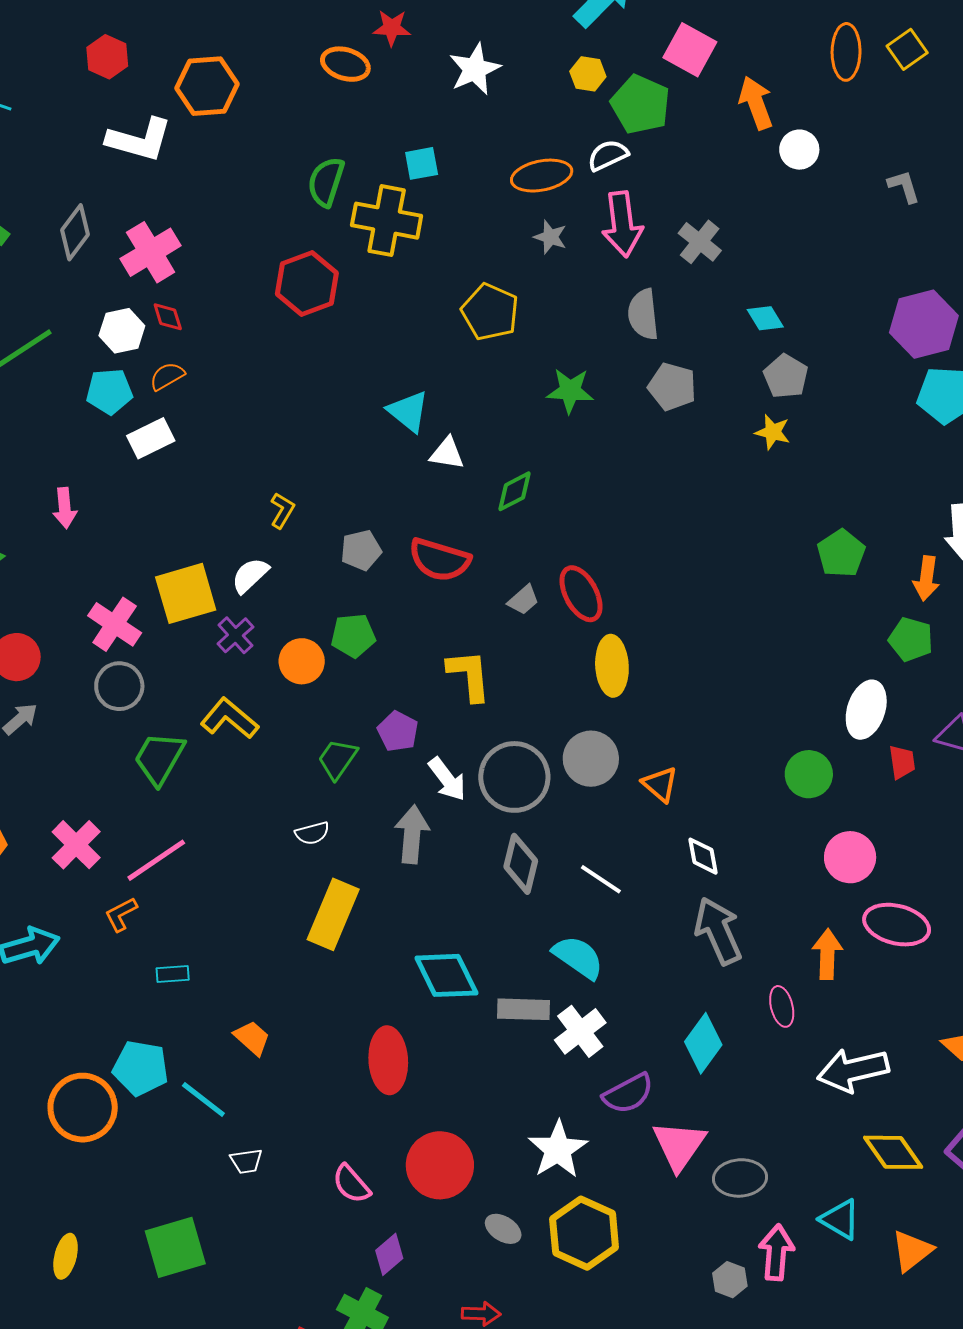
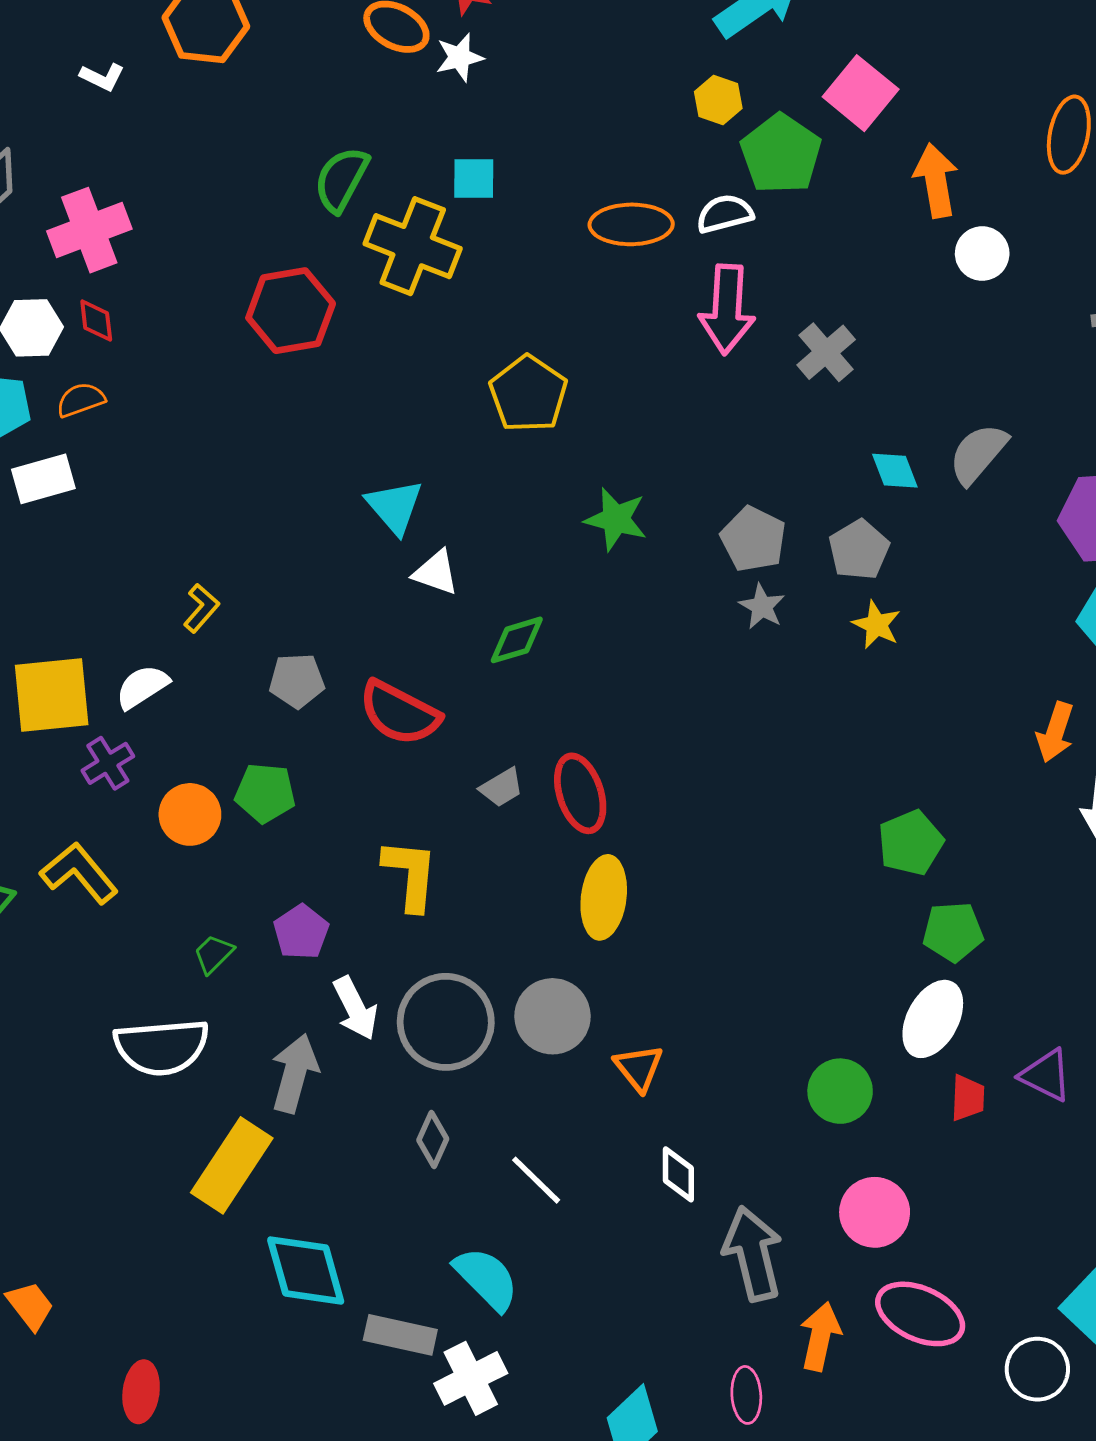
white star: (475, 69) -> (460, 57), moved, size x0.7
white L-shape: (139, 140) -> (102, 77), size x0.5
gray star: (550, 237) -> (762, 607), moved
gray semicircle: (643, 314) -> (978, 454), moved, turned 36
gray pentagon: (786, 376) -> (859, 550), moved
green pentagon: (841, 553) -> (911, 843), moved
orange arrow: (926, 578) -> (1055, 732), moved
green pentagon: (911, 639) -> (953, 932), moved, turned -30
green trapezoid: (337, 759) -> (214, 954), size x0.7
white semicircle: (312, 833) -> (162, 1047), size x2.0
gray diamond: (521, 864) -> (433, 1140), size x0.7
yellow rectangle: (333, 914) -> (232, 1165), moved
gray arrow: (718, 931) -> (753, 1254), moved
red ellipse: (388, 1060) -> (141, 1392), moved, size x0.7

